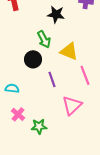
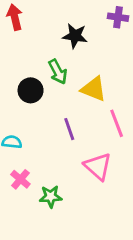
black circle: (33, 59) -> (31, 90), moved
pink triangle: (72, 105) -> (98, 166), turned -35

